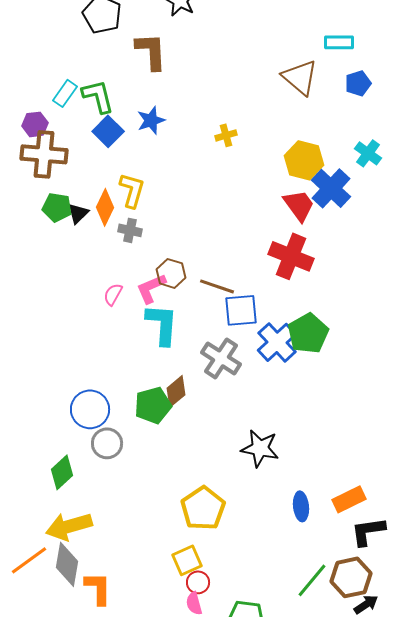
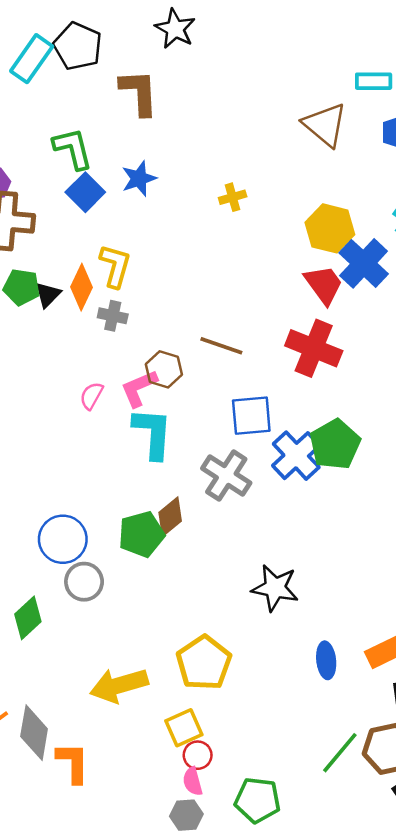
cyan rectangle: (65, 93) -> (32, 59), moved, size x1.4
brown line: (217, 286) -> (221, 346), moved
yellow arrow: (69, 526) -> (119, 685), moved

